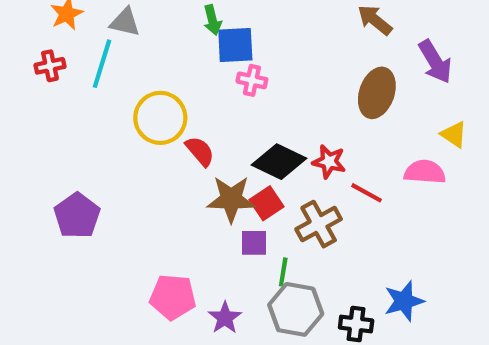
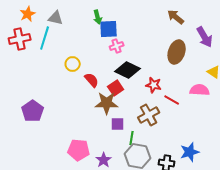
red cross: (50, 66) -> (20, 39), size x1.5
pink cross: (252, 80) -> (117, 46), turned -32
yellow circle: (160, 118) -> (73, 64), size x0.6
black diamond: (279, 162) -> (128, 70), moved
red square: (267, 203) -> (116, 88), moved

